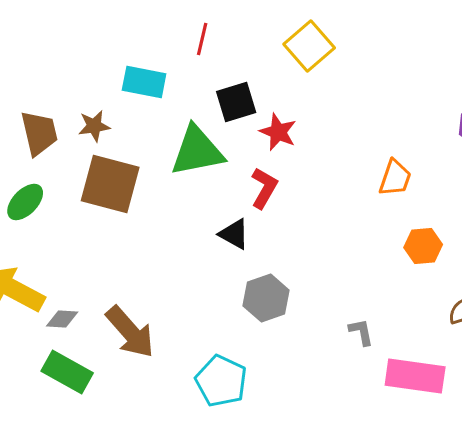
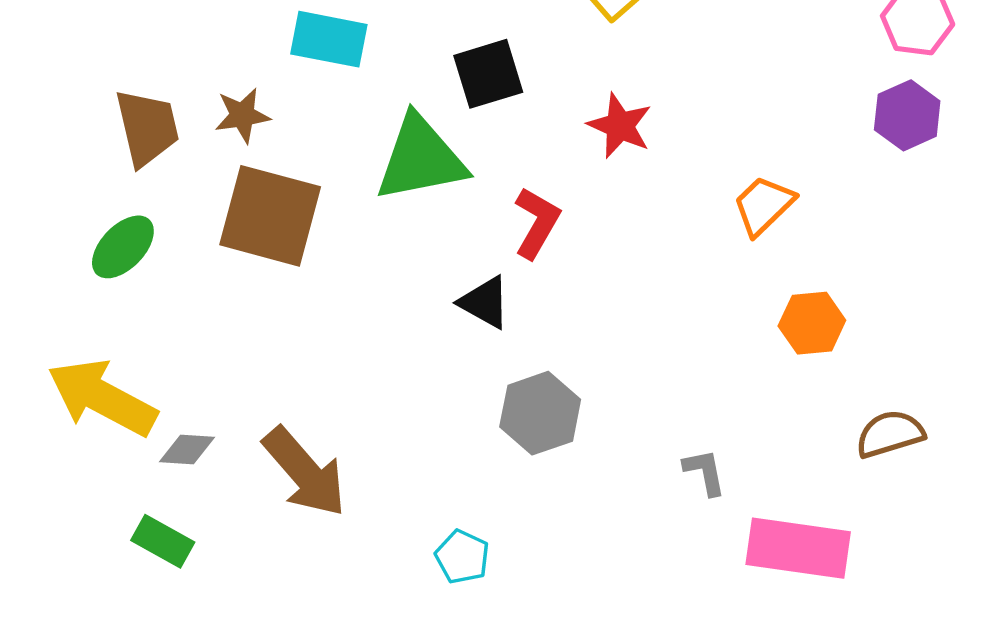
red star: (278, 132) -> (620, 126), moved
orange trapezoid: (395, 178) -> (764, 205), turned -153
green rectangle: (67, 372) -> (163, 541), moved, size x0.7
cyan pentagon: (221, 381) -> (462, 557), size x0.6

